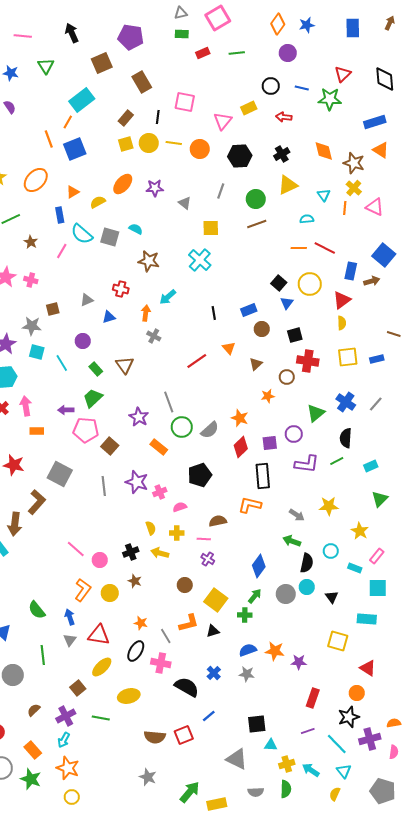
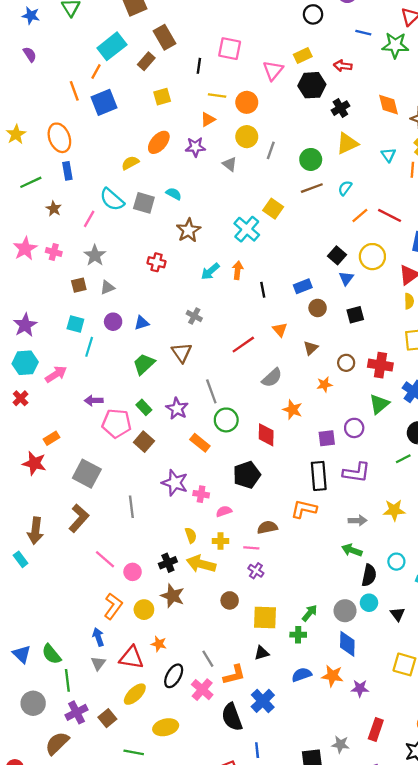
brown rectangle: (142, 82) -> (165, 37), moved
black circle: (271, 86) -> (313, 14), moved
brown rectangle: (126, 118) -> (146, 61), moved
yellow circle: (149, 143) -> (247, 137), moved
black hexagon: (240, 156) -> (312, 85), moved
orange ellipse: (36, 180) -> (59, 138), turned -65
orange triangle: (73, 192) -> (208, 119), moved
blue rectangle: (60, 215) -> (67, 171), moved
cyan semicircle: (307, 219) -> (345, 188), moved, turned -48
yellow square: (211, 228) -> (273, 209), moved, turned 36
orange line: (299, 248) -> (360, 215), turned -42
brown star: (149, 261) -> (188, 230), turned 30
gray triangle: (87, 300) -> (107, 287), moved
orange arrow: (146, 313) -> (238, 270), moved
blue triangle: (109, 317) -> (142, 323), moved
gray star: (32, 326) -> (95, 255), moved, turned 30
cyan square: (37, 352) -> (75, 324), moved
red cross: (308, 361) -> (380, 365), moved
cyan line: (62, 363) -> (89, 347), turned 48
brown triangle: (125, 365) -> (182, 353), moved
green rectangle: (96, 369) -> (144, 407), moved
green trapezoid: (93, 398) -> (144, 364), moved
pink arrow: (26, 406) -> (56, 374), moved, turned 66
gray semicircle: (210, 430) -> (272, 378), moved
orange rectangle: (37, 431) -> (51, 438), moved, turned -32
red diamond: (241, 447) -> (266, 435), moved, turned -45
purple L-shape: (307, 464) -> (356, 472), moved
gray line: (104, 486) -> (131, 507), moved
pink cross: (160, 492) -> (201, 494), turned 32
brown L-shape: (37, 502) -> (79, 518), moved
gray arrow: (297, 515) -> (358, 520), turned -35
yellow arrow: (160, 553) -> (201, 564), size x1.4
blue diamond: (259, 566) -> (347, 644), moved, turned -35
brown star: (135, 581) -> (173, 596), size x1.5
yellow square: (216, 600) -> (265, 618), turned -35
green semicircle: (37, 610) -> (51, 654), moved
orange star: (141, 623) -> (159, 644), moved
orange L-shape: (189, 623) -> (234, 675), moved
pink cross: (161, 663) -> (202, 690), turned 30
blue cross: (214, 673) -> (263, 701), size x1.5
gray star: (247, 674) -> (340, 744), moved
black semicircle: (187, 687) -> (232, 717), turned -140
brown semicircle: (34, 710) -> (57, 743), size x1.6
purple cross: (66, 716) -> (77, 712), moved
blue line: (209, 716) -> (257, 750), turned -56

